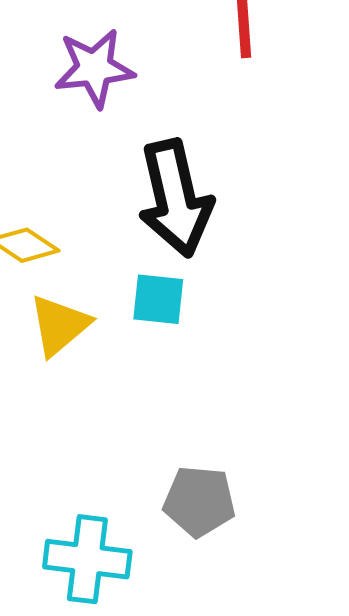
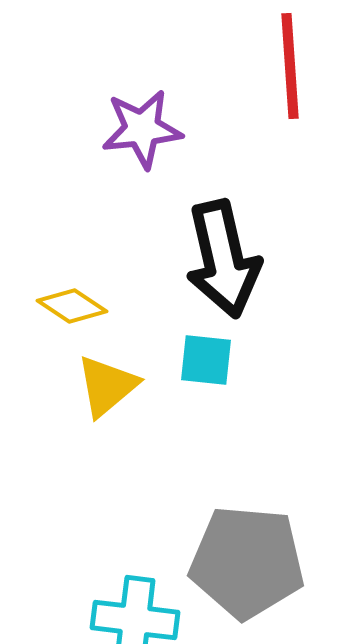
gray pentagon: (199, 501) -> (247, 562), size x1.6

